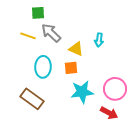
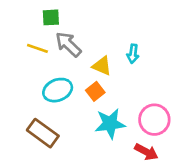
cyan ellipse: (43, 67) -> (58, 90), turned 65
orange square: (71, 68) -> (95, 91), turned -32

